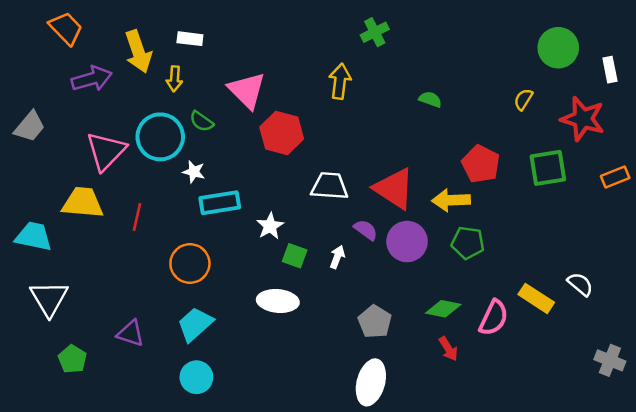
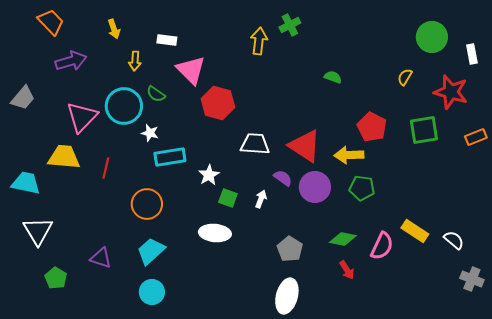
white rectangle: (190, 39) -> (167, 40), moved
yellow arrow: (138, 52) -> (114, 29), moved, size x0.6
yellow arrow: (340, 81) -> (259, 41), moved
white semicircle: (580, 284) -> (454, 240), moved

